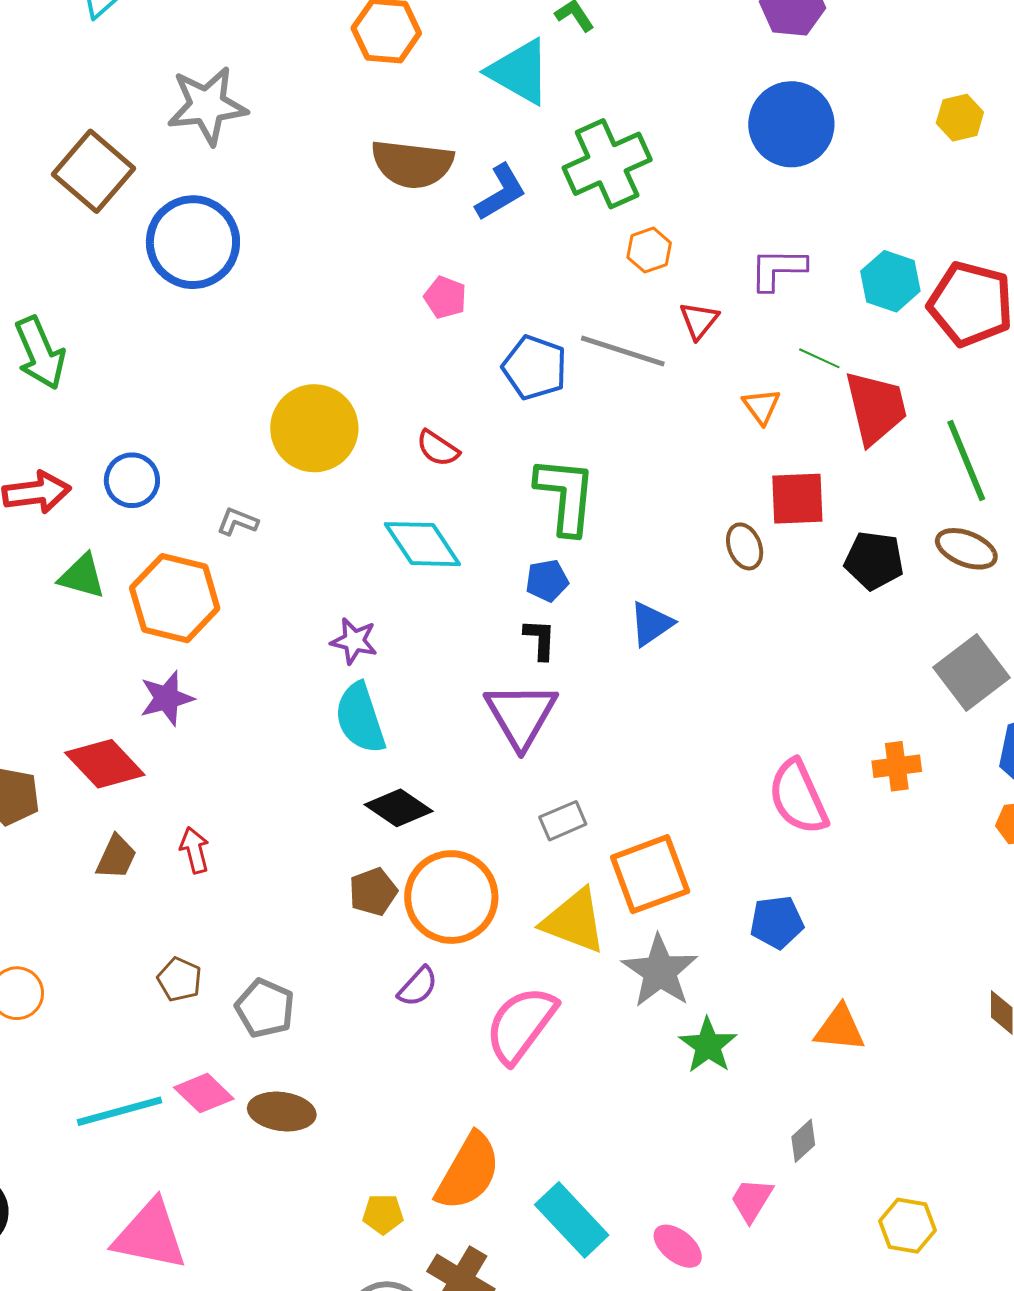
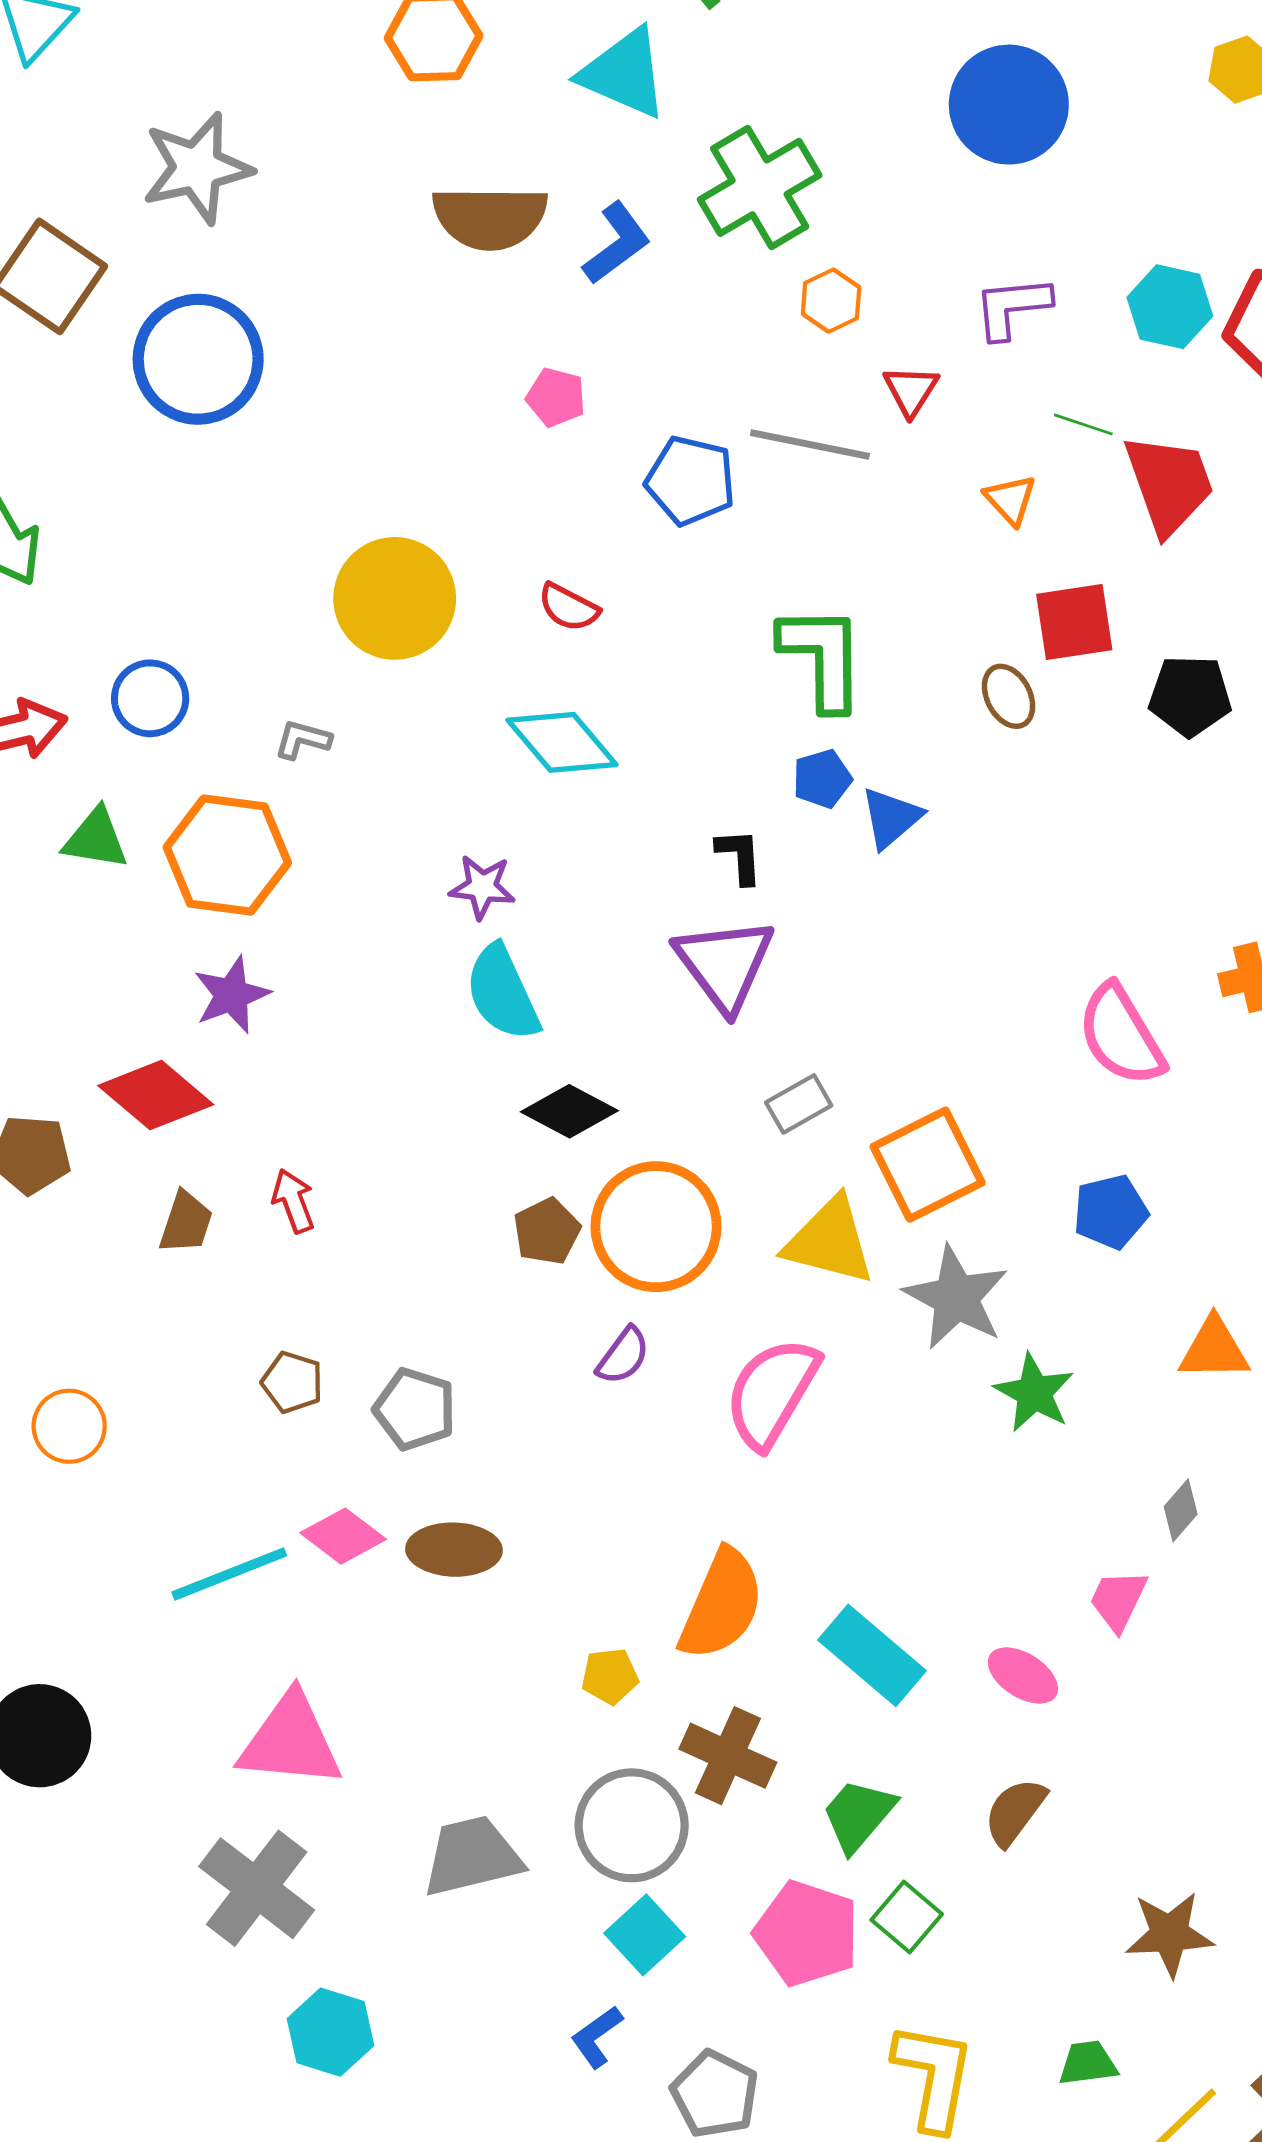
green L-shape: (566, 496) -> (822, 657), moved
blue pentagon: (547, 581) -> (822, 779), moved

